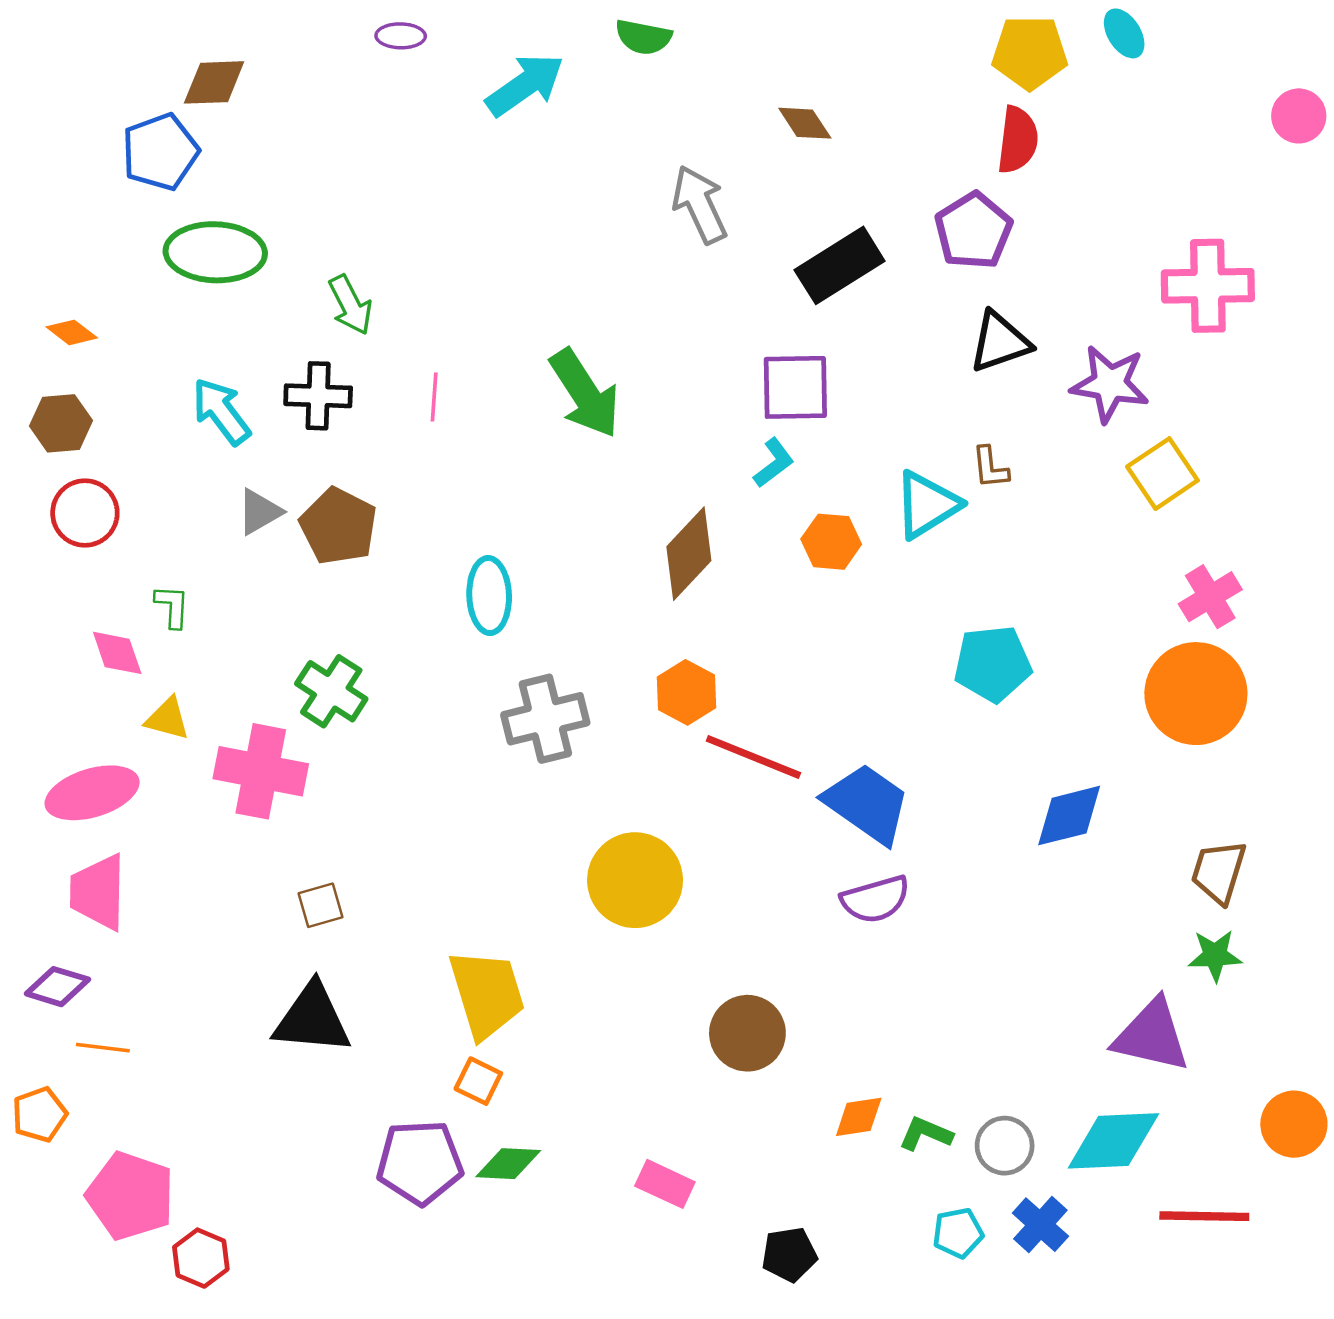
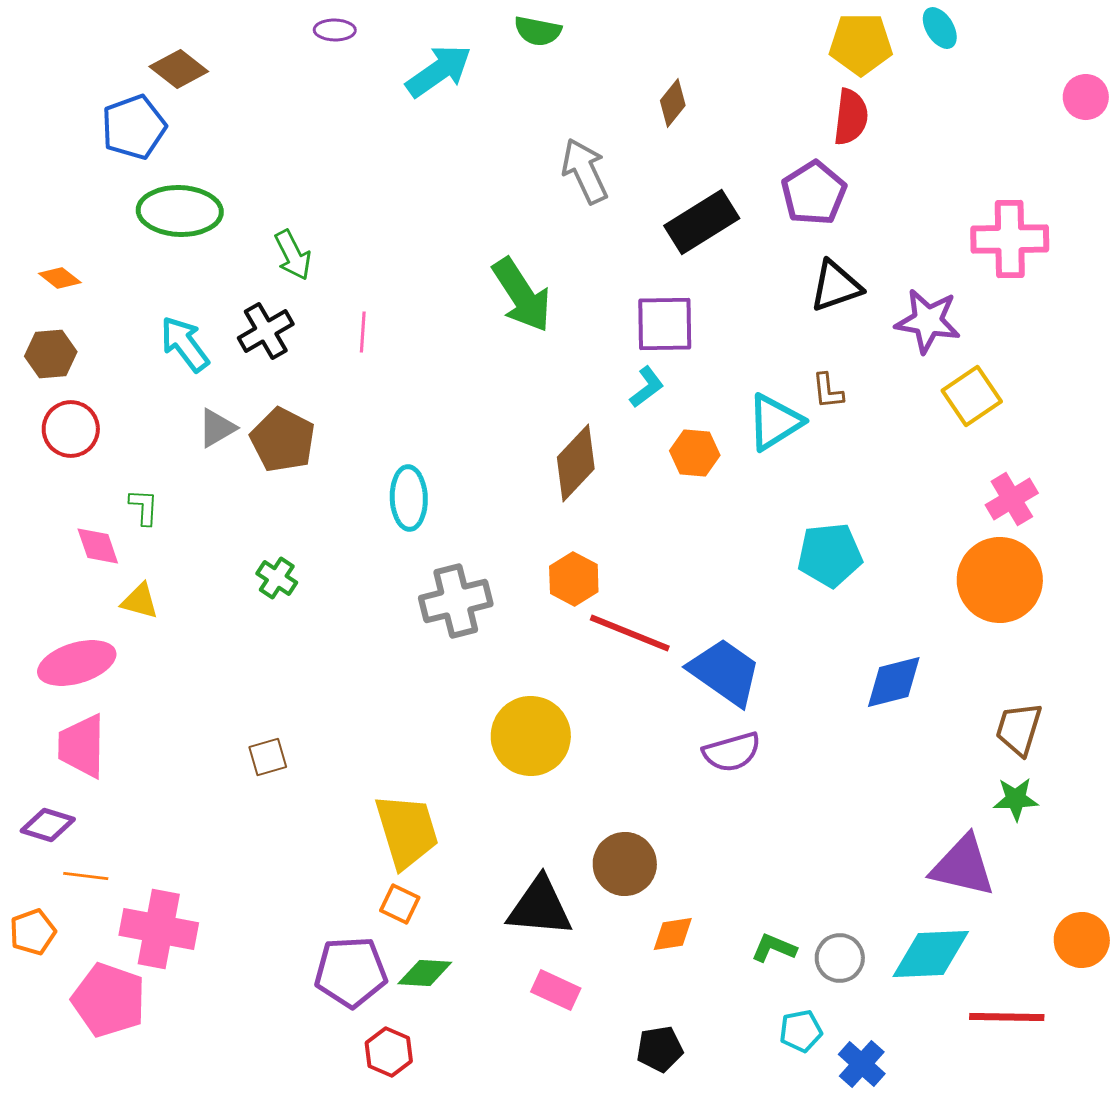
brown diamond: (214, 82) -> (179, 69), turned 40
brown diamond: (805, 123) -> (673, 103), turned 72
green arrow: (585, 393) -> (522, 295), moved
black cross: (318, 396) -> (266, 331), turned -32
green cross: (331, 691) -> (277, 578), size x0.7
pink cross: (261, 771) -> (159, 929), moved
black triangle: (312, 1019) -> (540, 907), moved
orange diamond: (859, 1117) -> (673, 934), moved
blue cross: (1040, 1225) -> (862, 1064), moved
red hexagon: (201, 1258) -> (389, 1052), moved

